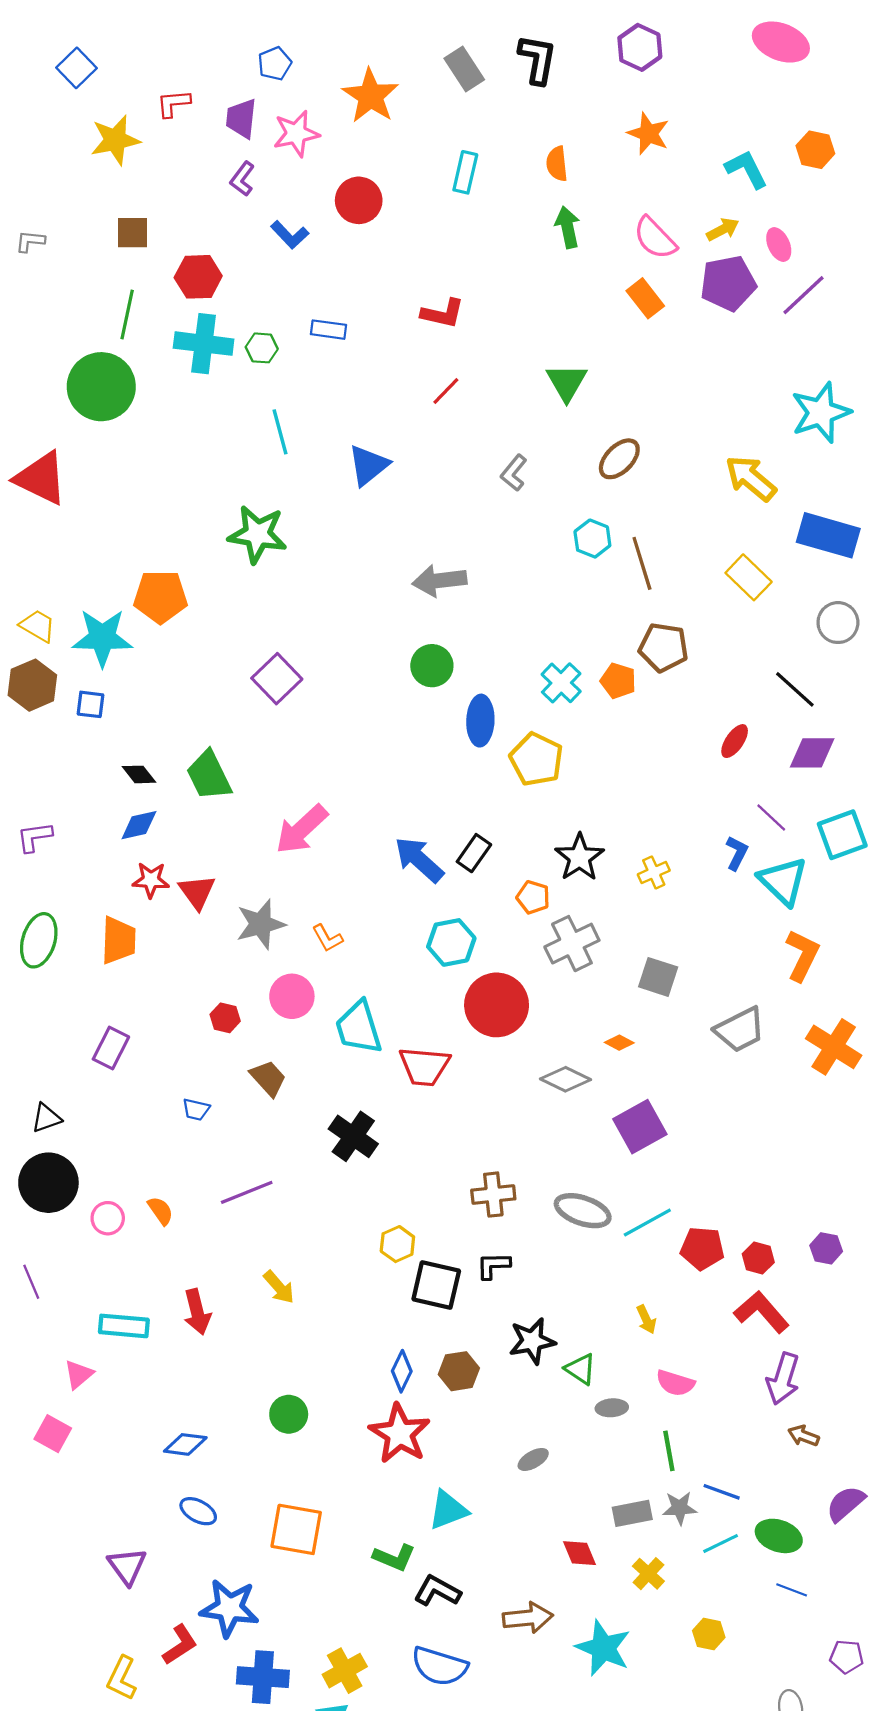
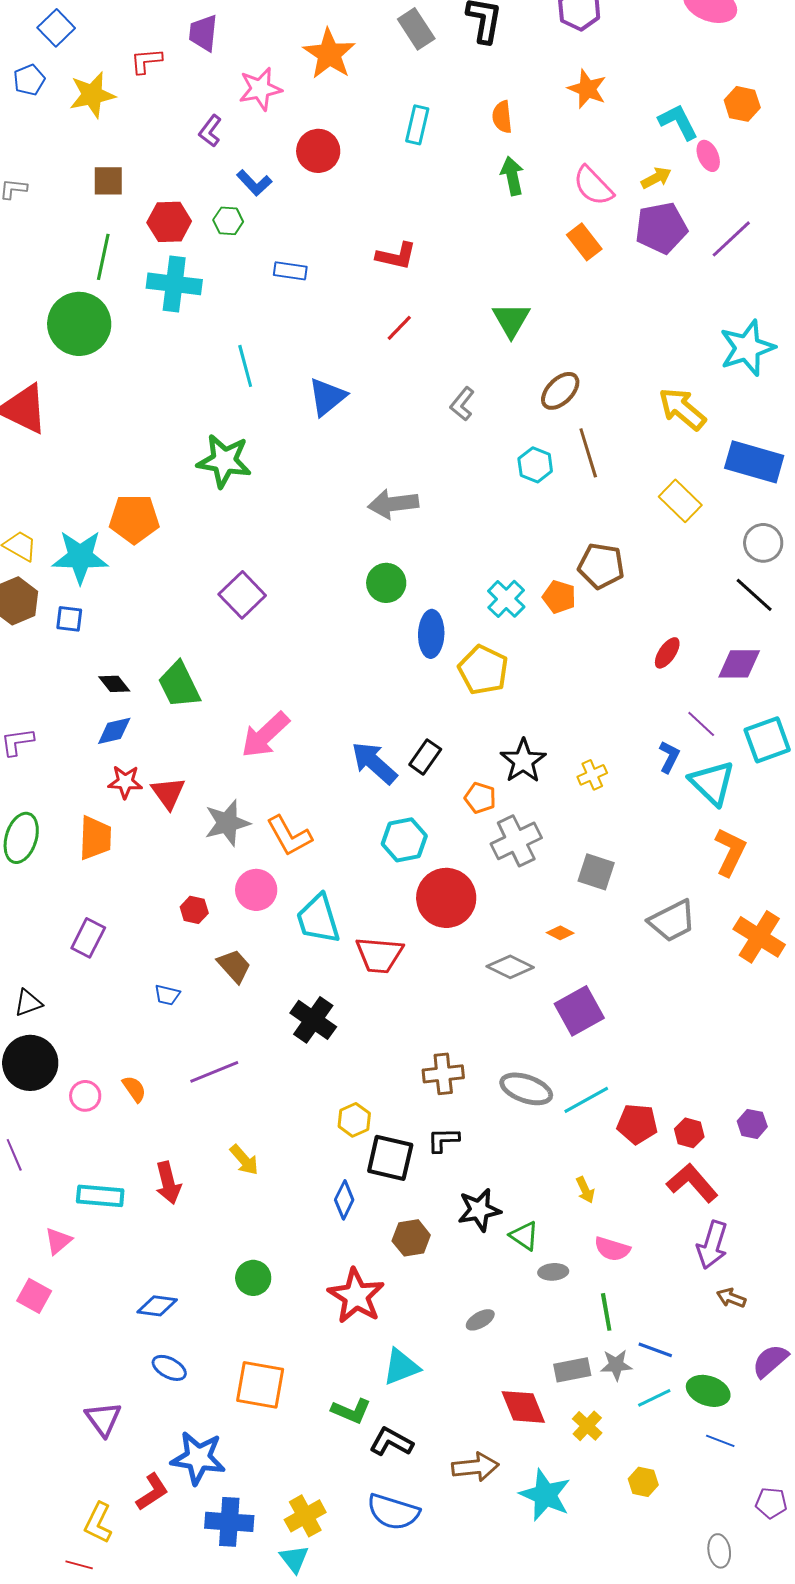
blue pentagon: (275, 64) -> (29, 80), moved
purple trapezoid: (241, 118) -> (203, 33), moved
pink ellipse: (779, 245) -> (708, 156), moved
green hexagon: (262, 348) -> (228, 221), moved
brown line: (642, 563) -> (588, 453), moved
black line: (795, 689) -> (754, 595), moved
orange L-shape: (327, 938) -> (289, 836), size x1.6
blue diamond: (402, 1371) -> (344, 1200), moved
red diamond: (579, 1553) -> (523, 1407), size x1.4

